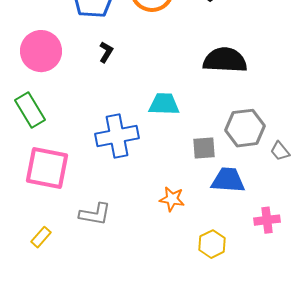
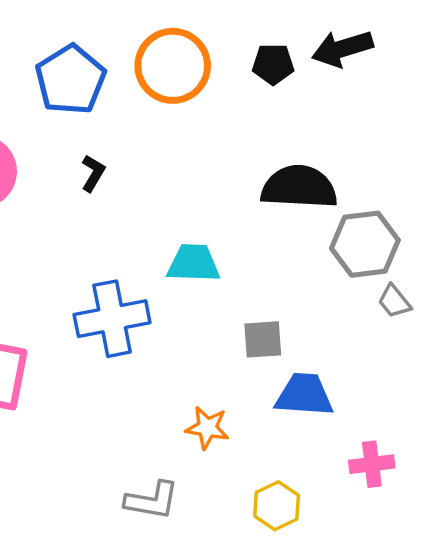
gray hexagon: (245, 128) -> (365, 244), moved
gray trapezoid: (280, 151) -> (394, 301), moved
gray L-shape: (95, 214) -> (152, 500), moved

